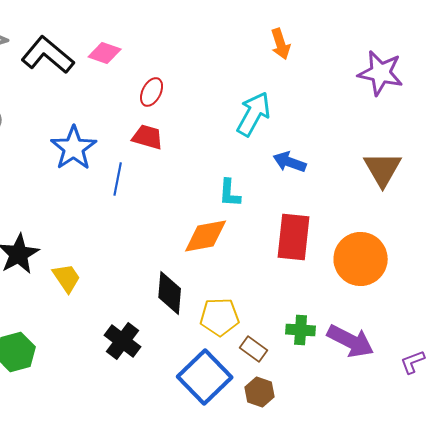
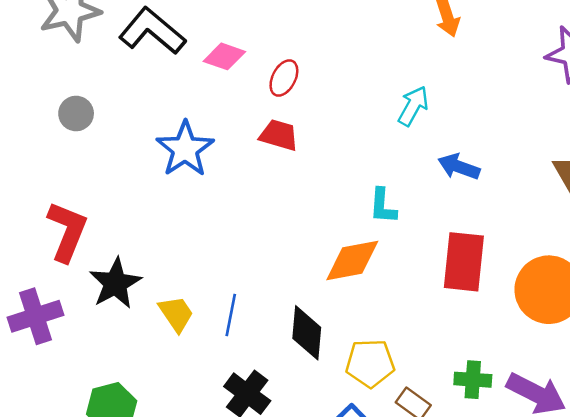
pink diamond: (105, 53) -> (224, 56), moved
cyan arrow: (254, 114) -> (413, 106), size x0.7
blue line: (118, 179) -> (231, 315), moved

